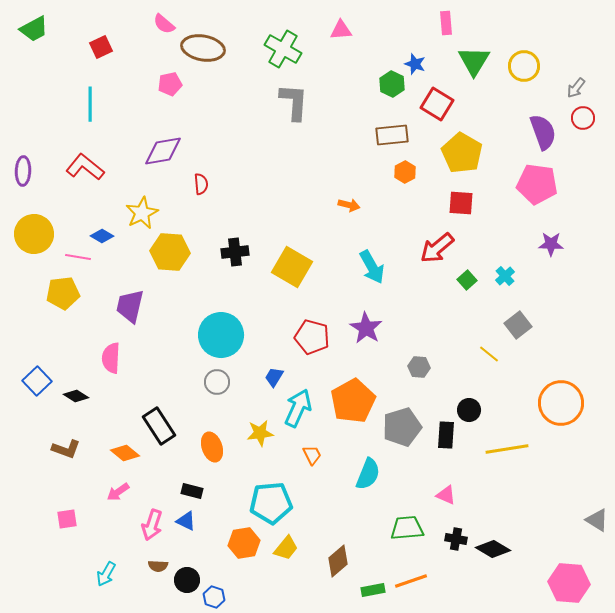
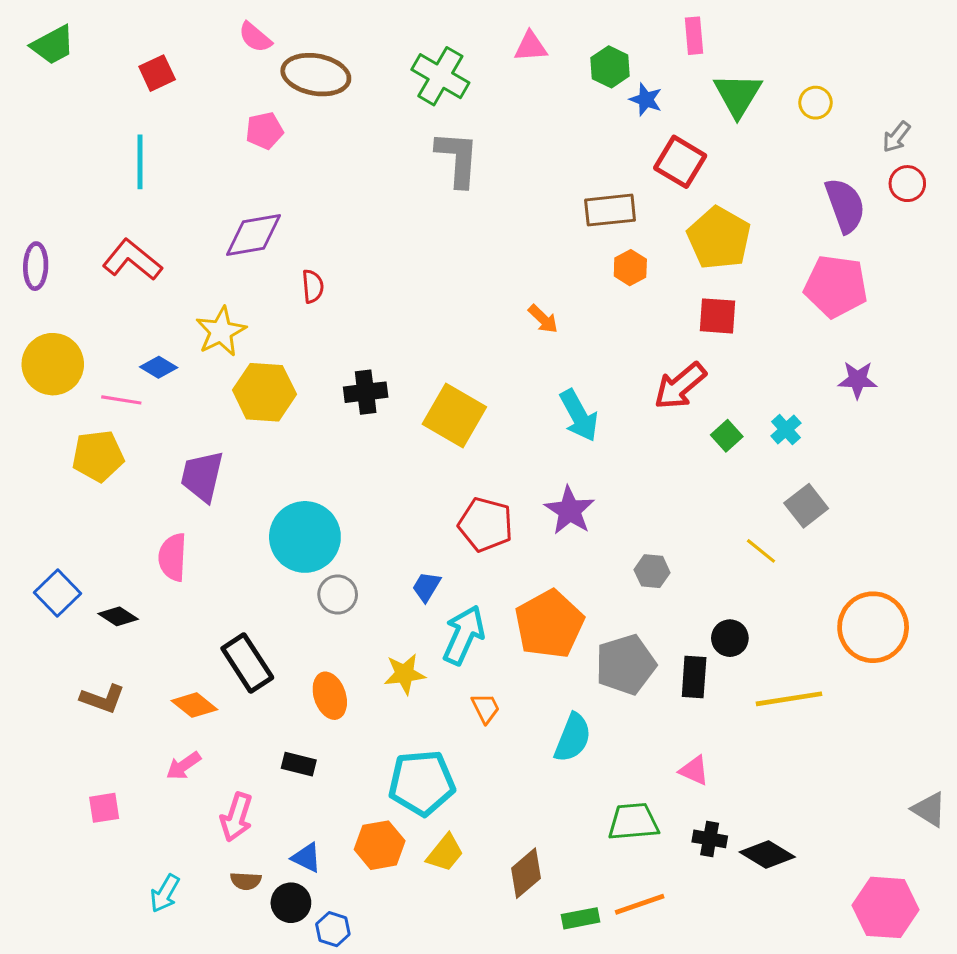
yellow circle: (524, 66) -> (816, 103), size x0.7
green hexagon: (392, 84) -> (610, 67), moved
orange arrow: (349, 205) -> (543, 319), turned 30
cyan circle: (221, 335) -> (305, 537), moved
blue triangle: (186, 521) -> (306, 858), moved

